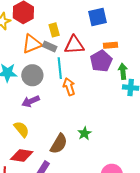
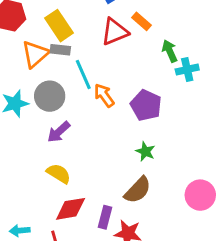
yellow rectangle: (54, 30) -> (59, 26), size x1.5
red triangle: (74, 45) -> (115, 32), moved
orange rectangle: (111, 45) -> (142, 21), turned 64
purple pentagon: (101, 61) -> (146, 105), moved
brown semicircle: (59, 144) -> (138, 190), moved, turned 30

